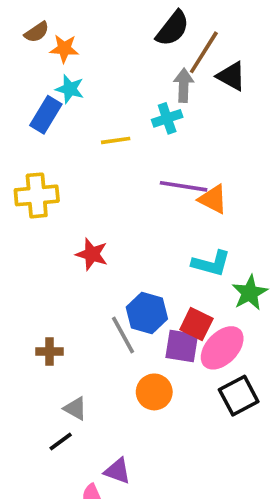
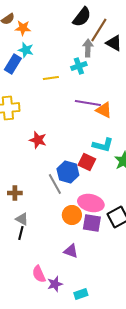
red square: (196, 324) -> (87, 162), moved
purple square: (182, 346) -> (92, 223), moved
pink ellipse: (222, 348) -> (91, 203), moved, turned 60
gray triangle: (75, 408) -> (22, 219), moved
black line: (61, 442) -> (21, 233), moved, turned -40
purple triangle: (118, 471) -> (71, 251), moved

